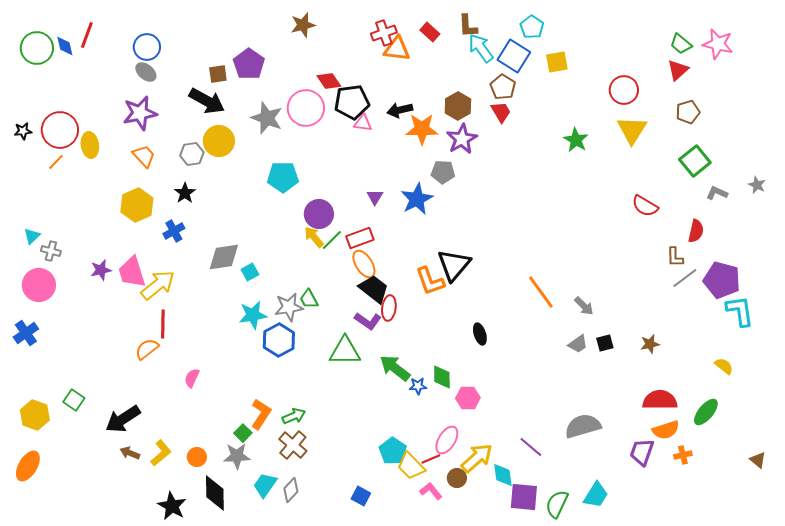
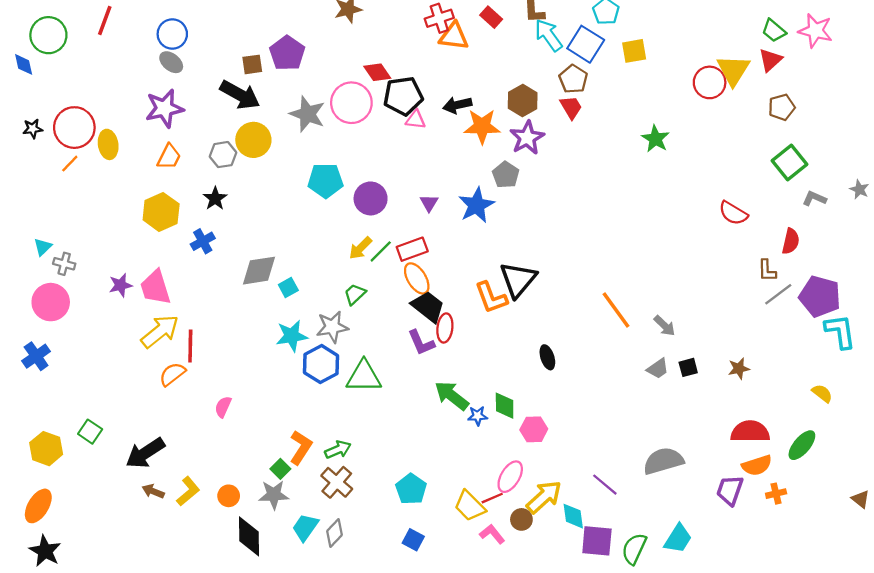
blue diamond: (65, 46) -> (24, 64), moved
yellow triangle: (632, 130) -> (733, 70), moved
orange trapezoid: (144, 156) -> (169, 157), turned 70
gray pentagon: (443, 172) -> (506, 175), turned 30
purple circle: (319, 214) -> (371, 198), moved
yellow arrow: (314, 237) -> (360, 248), turned -95
yellow arrow: (158, 285) -> (160, 331), moved
green trapezoid: (309, 299) -> (355, 294), moved, turned 75
purple L-shape: (368, 321) -> (421, 343), turned 32
green triangle: (345, 351) -> (364, 376), moved
cyan pentagon: (393, 451) -> (411, 489), moved
black star: (172, 506) -> (45, 551), moved

